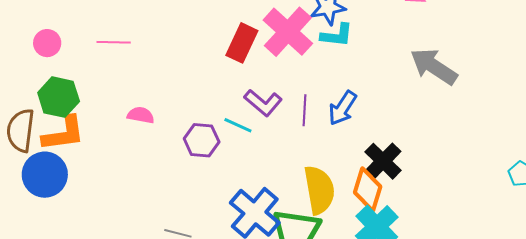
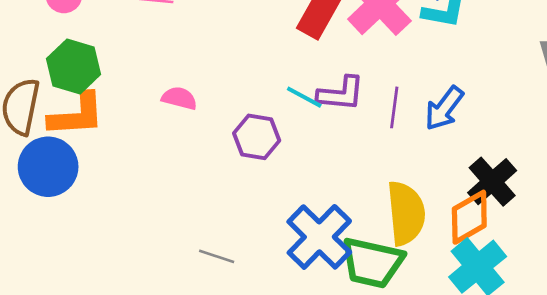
purple L-shape: (263, 103) -> (341, 94), turned -39
cyan line: (238, 125) -> (304, 97), moved
orange diamond: (368, 189) -> (469, 217), turned 39

